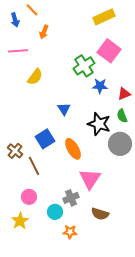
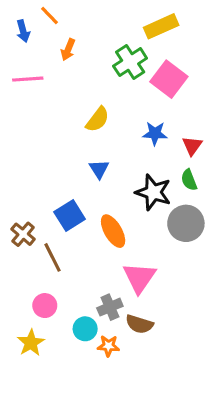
green cross: (84, 66) -> (130, 62), moved
yellow semicircle: (35, 77) -> (98, 119), moved
red triangle: (124, 94) -> (192, 146), turned -32
brown semicircle: (100, 214) -> (139, 324), moved
orange star: (70, 232) -> (108, 346), moved

